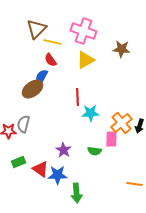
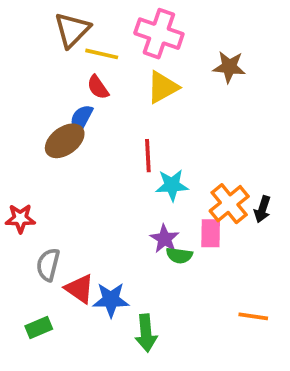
gray semicircle: (23, 124) -> (48, 265), moved
purple star: (63, 150) -> (164, 239), moved
green rectangle: (18, 162) -> (39, 327), moved

